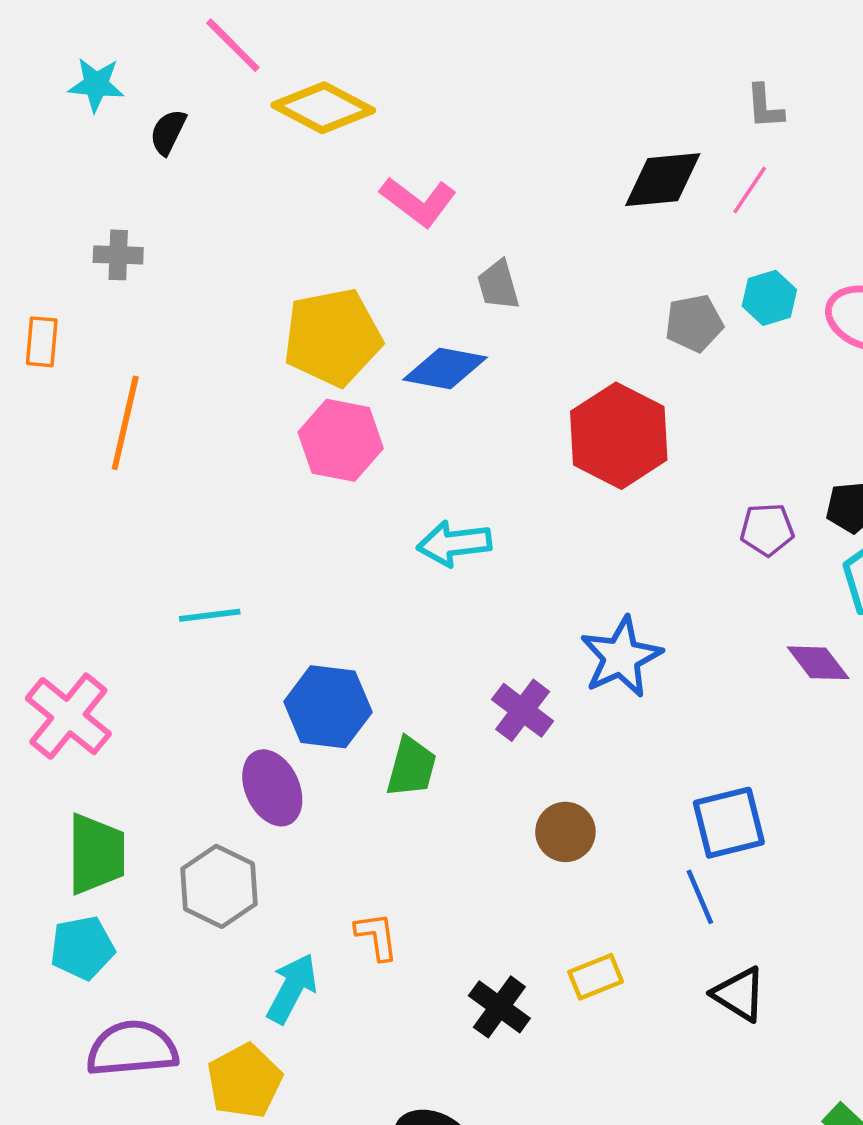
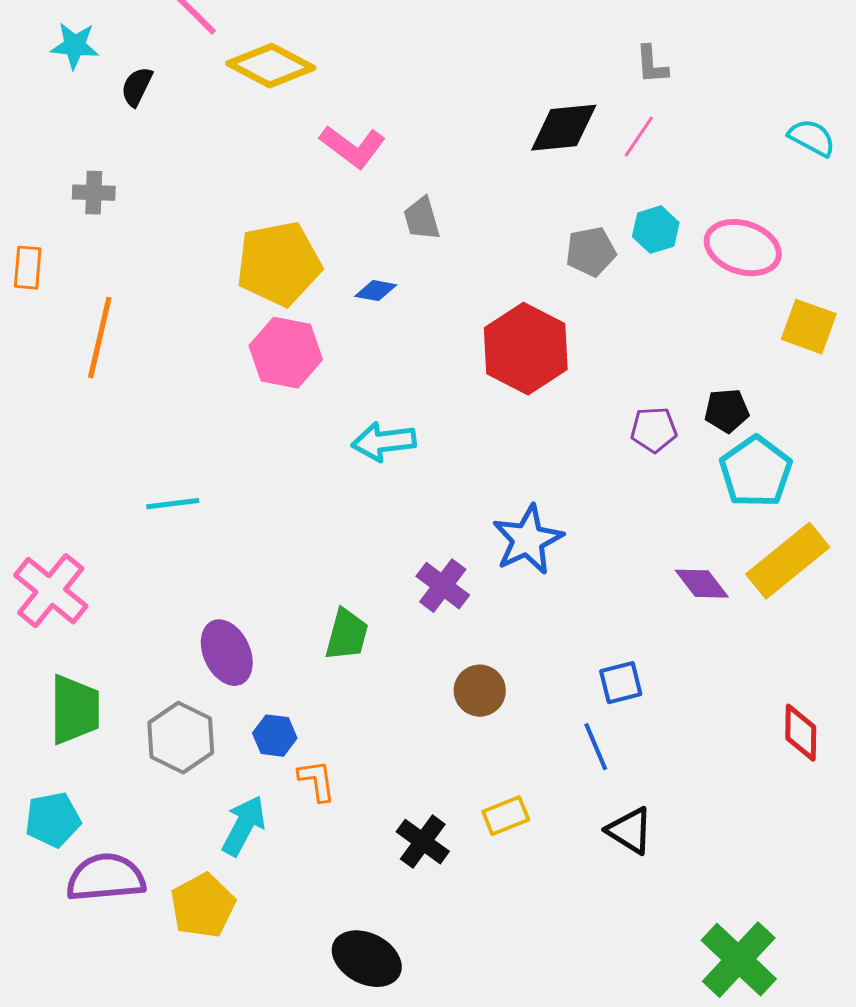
blue diamond: (445, 368) -> (376, 291), size x0.6
purple diamond: (818, 663) -> (702, 584), moved
blue hexagon: (328, 707) -> (275, 736), moved, size x0.6
blue square: (729, 823) -> (621, 683), size x0.7
cyan pentagon: (82, 948) -> (53, 820), moved

